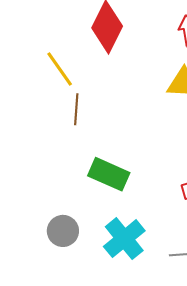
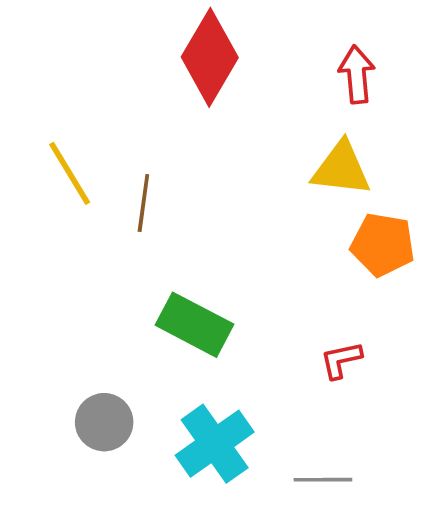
yellow line: (60, 69) -> (70, 173), moved

